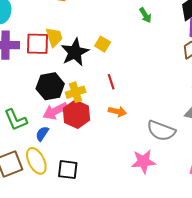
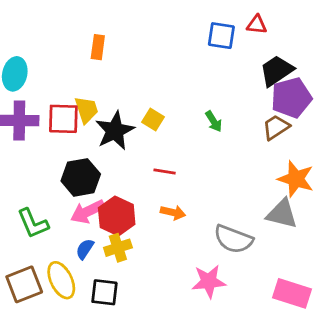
green arrow: (145, 15) -> (214, 121), moved
red line: (111, 82) -> (165, 171), turned -63
yellow cross: (76, 92) -> (118, 248), moved
blue semicircle: (42, 134) -> (85, 249), moved

